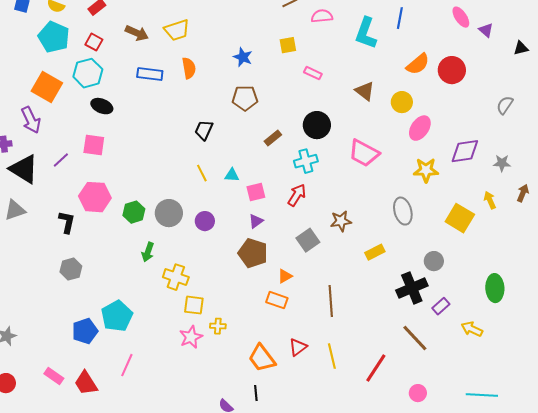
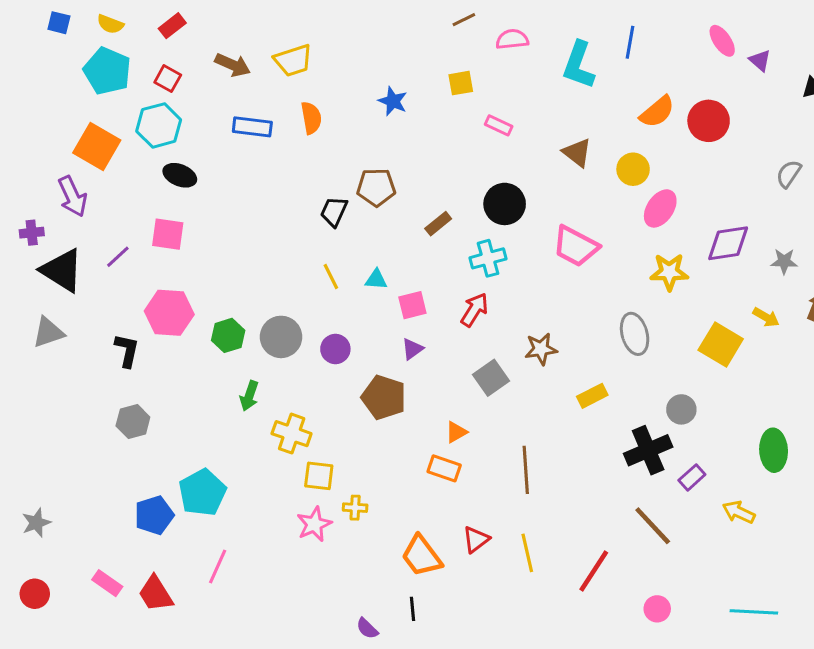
brown pentagon: (245, 98) -> (376, 187), moved
yellow arrow: (490, 200) -> (766, 317), turned 144
brown pentagon: (253, 253) -> (384, 397), moved

